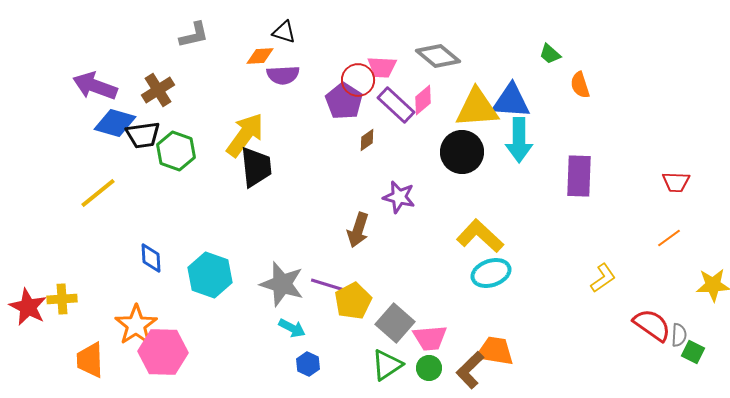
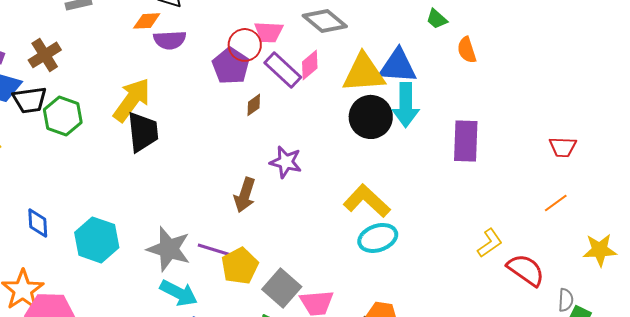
black circle: (462, 152) -> (371, 117), moved
red semicircle: (652, 325) -> (526, 270), moved
cyan arrow: (292, 328) -> (179, 293), size x1.4

